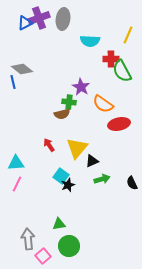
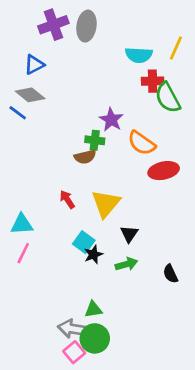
blue triangle: (25, 23) -> (34, 65), moved
cyan semicircle: (90, 41) -> (139, 55), moved
blue line: (13, 82) -> (18, 113), turned -40
black triangle: (92, 161) -> (129, 234), moved, turned -32
green arrow: (102, 179) -> (126, 264), moved
black semicircle: (132, 183) -> (170, 274), moved
green triangle: (59, 224) -> (93, 310), moved
gray arrow: (28, 239) -> (73, 329), moved, turned -75
pink square: (43, 256) -> (74, 352), moved

